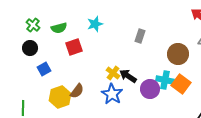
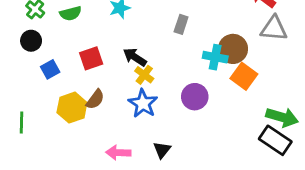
red square: (74, 47) -> (91, 58), moved
black arrow: (128, 76) -> (135, 57), moved
cyan cross: (165, 80) -> (215, 57), moved
orange square: (181, 84) -> (244, 76), moved

